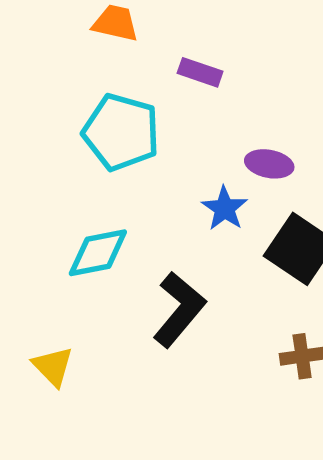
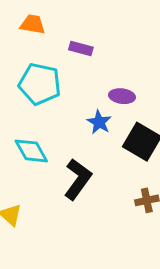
cyan diamond: (98, 253) -> (31, 151), turned 75

